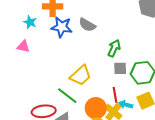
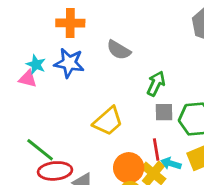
cyan star: (30, 22) -> (36, 64), moved
blue star: (62, 27) -> (69, 63), moved
green line: (67, 96) -> (40, 150), moved

